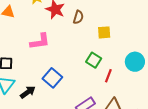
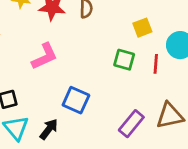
yellow square: (104, 32) -> (142, 28), moved
red line: (108, 76) -> (156, 64), moved

